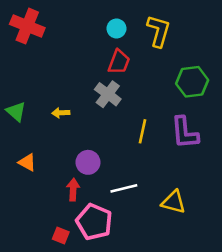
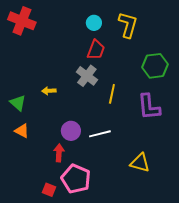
green triangle: (16, 112) -> (18, 103), moved
yellow line: (143, 131) -> (112, 94), moved
white line: (124, 188) -> (100, 134), moved

